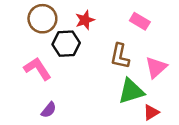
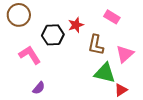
brown circle: (42, 19) -> (19, 15), moved
red star: (85, 20) -> (76, 25), moved
green triangle: (131, 91) -> (105, 73), turned 30

